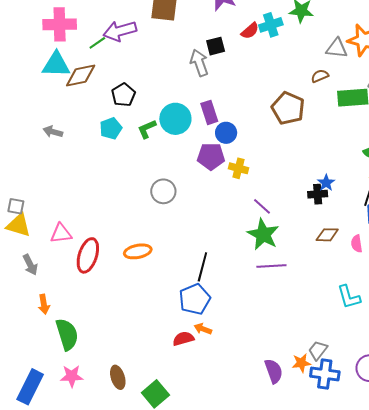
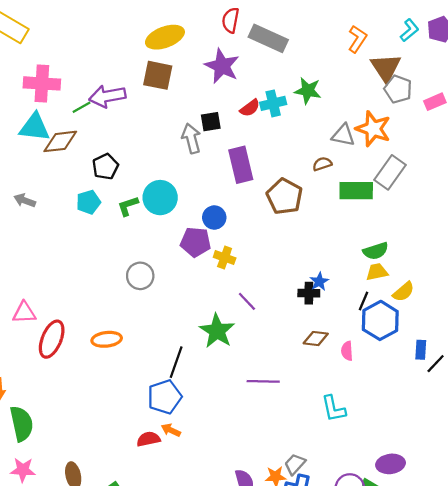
purple rectangle: (209, 112) -> (241, 165), moved, size x1.4
green star: (263, 234) -> (217, 331), moved
purple line: (271, 266) -> (263, 381), moved

